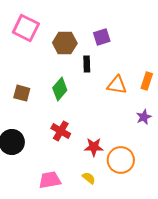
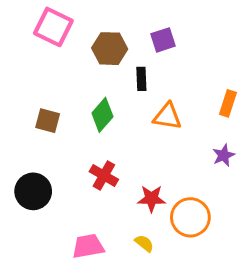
orange triangle: (117, 85) -> (167, 116), moved

